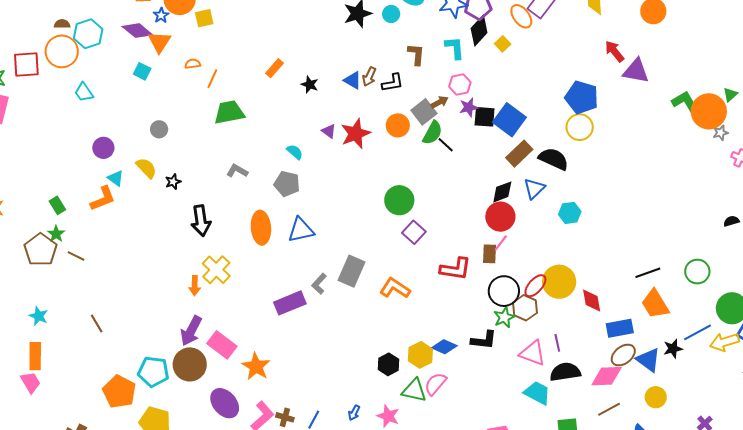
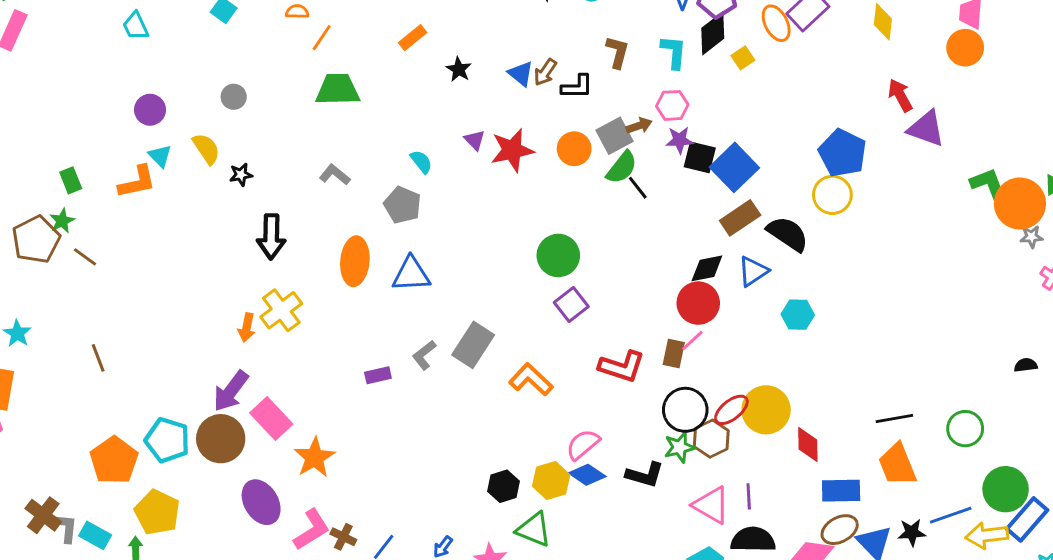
purple rectangle: (290, 303) -> (378, 375), size x0.6
pink semicircle: (435, 384) -> (583, 444), moved

